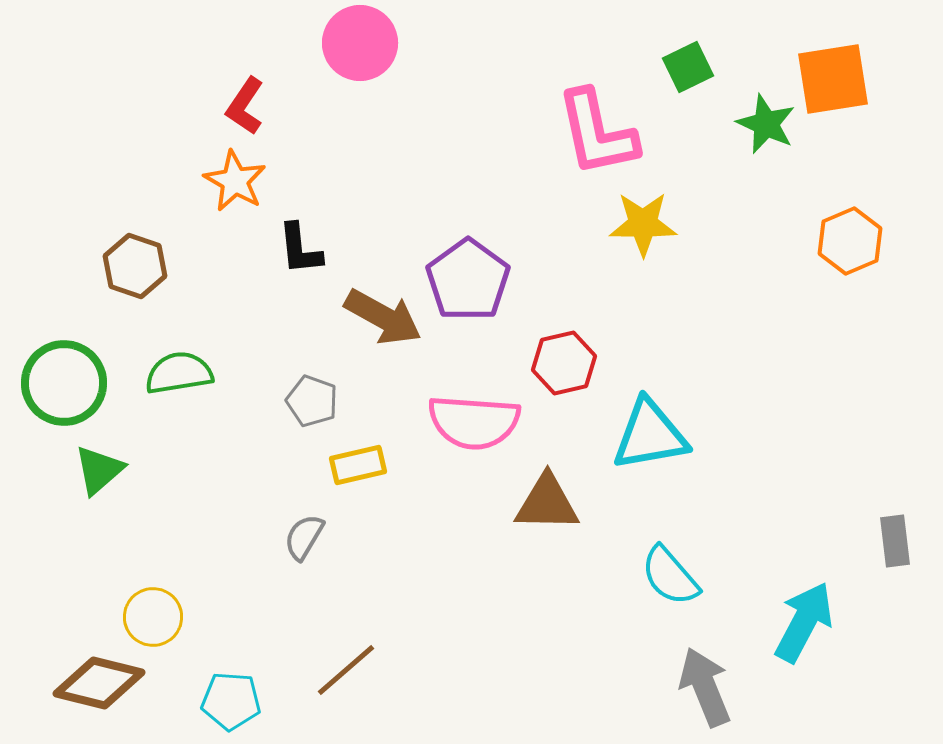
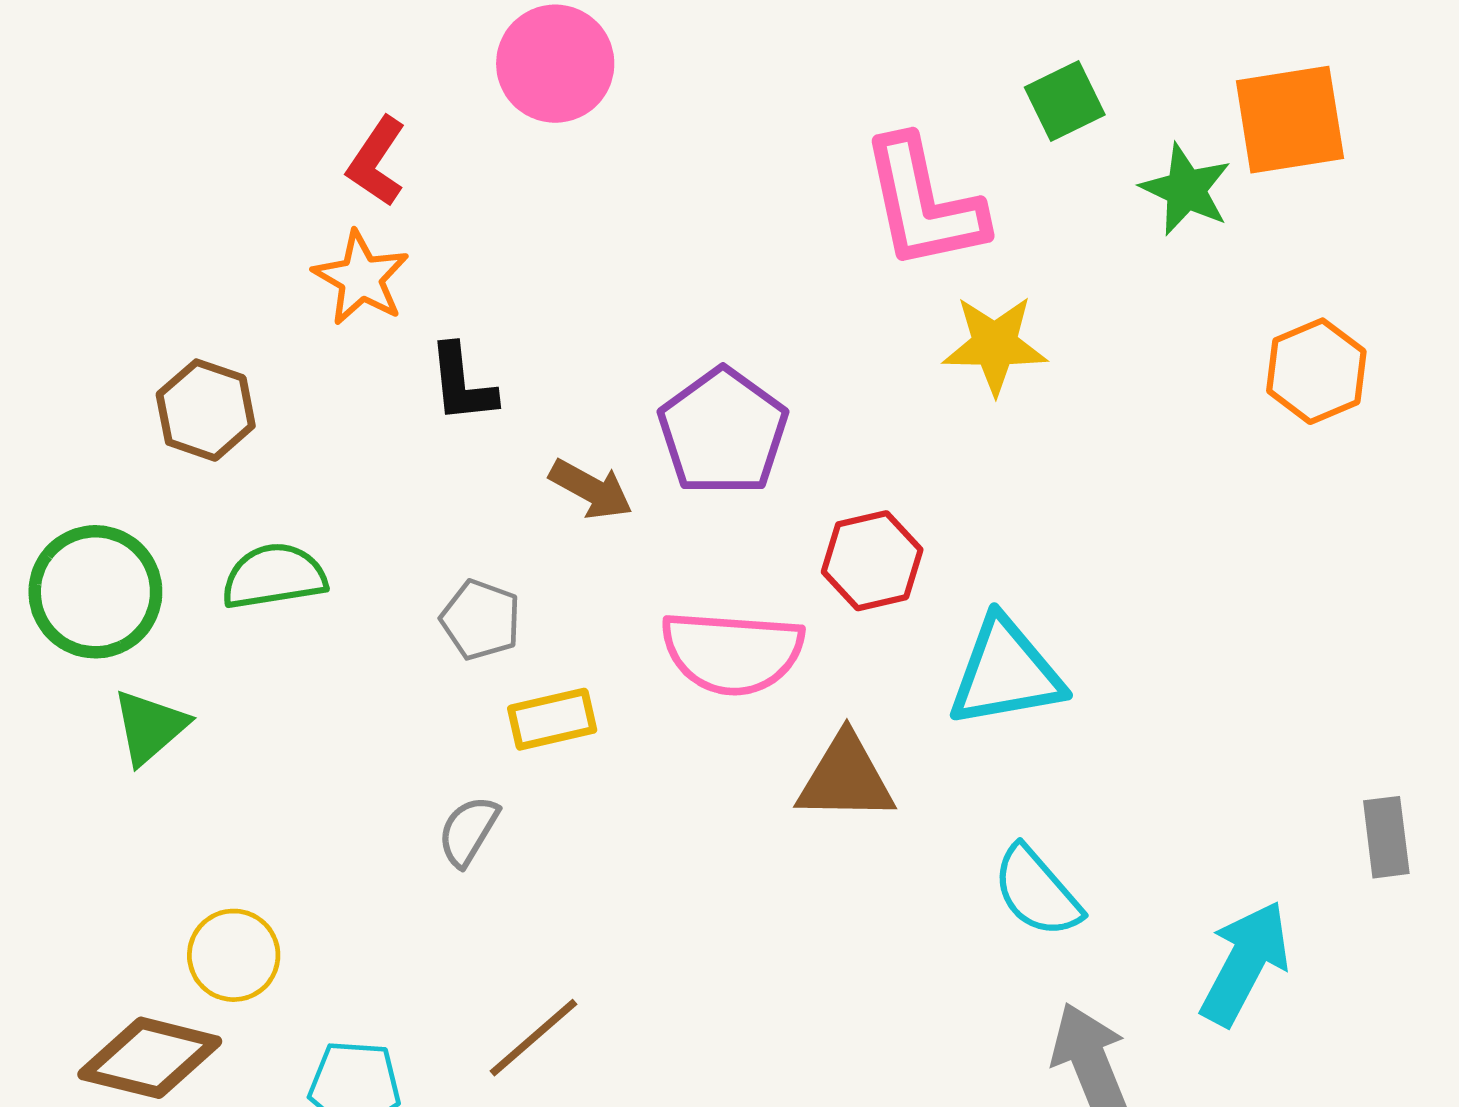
brown arrow: (383, 317) -> (591, 489), size x0.7

